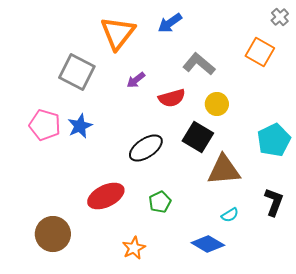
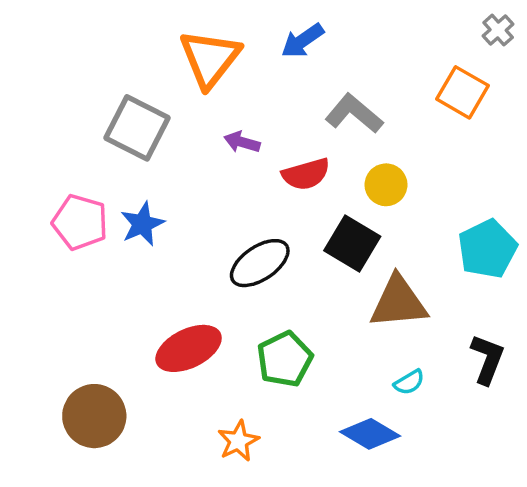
purple arrow: (136, 80) -> (242, 142), turned 54
green pentagon: (160, 202) -> (285, 359), size x1.4

